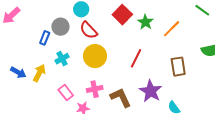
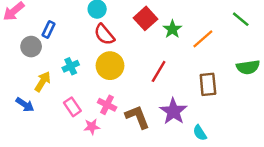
gray circle: (60, 27) -> (31, 47), moved
blue rectangle: (45, 38) -> (49, 30), moved
blue arrow: (18, 72) -> (25, 105), moved
pink cross: (95, 89) -> (107, 105), turned 35

